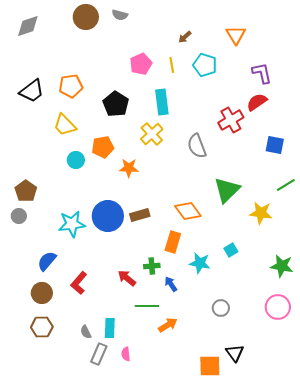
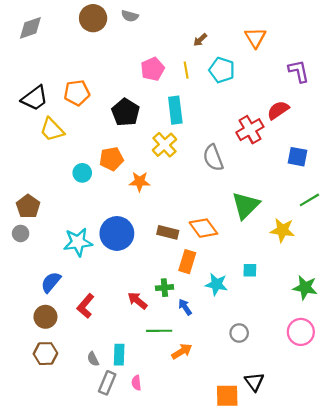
purple L-shape: (262, 73) -> (299, 71), moved
yellow trapezoid: (65, 125) -> (52, 130), moved
brown rectangle: (140, 215) -> (168, 232), moved, turned 30
cyan square: (231, 250) -> (250, 270), turned 32

